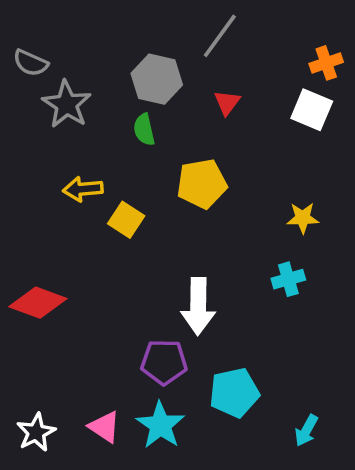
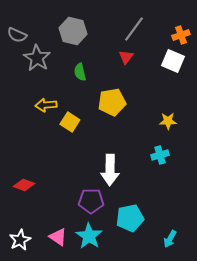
gray line: (220, 36) -> (134, 29), moved
gray hexagon: (157, 79) -> (73, 31), moved
red diamond: (38, 303) -> (24, 185), moved, size x0.7

